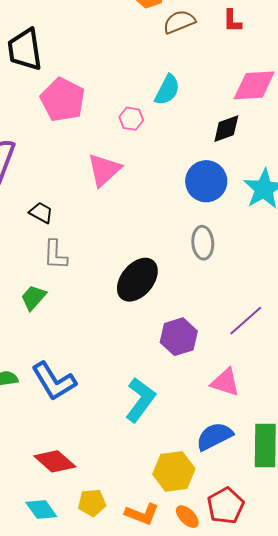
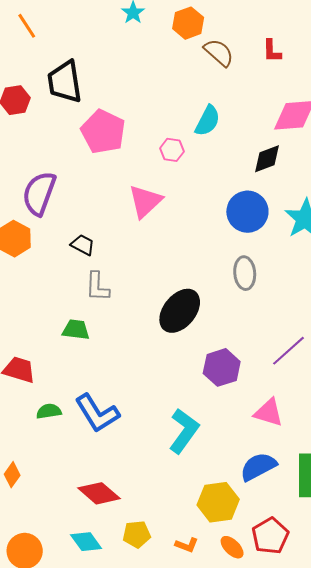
brown semicircle: (179, 22) -> (219, 53), turned 64
green trapezoid: (33, 298) -> (76, 330), turned 56
orange L-shape: (142, 514) -> (187, 545), size x0.7

